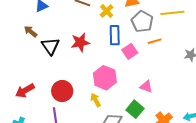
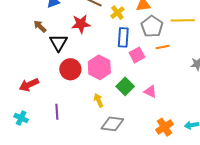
red star: (80, 42) -> (81, 24), moved
pink hexagon: (105, 78) -> (99, 67), moved
red circle: (62, 91) -> (70, 69), moved
green square: (135, 109) -> (125, 86), moved

